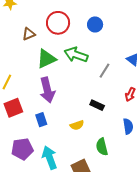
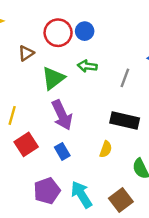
blue circle: (95, 24) -> (85, 31), moved
green arrow: (76, 55) -> (87, 66), size x0.7
black rectangle: (97, 105) -> (125, 120), size x1.6
yellow semicircle: (77, 125) -> (106, 149), turned -40

